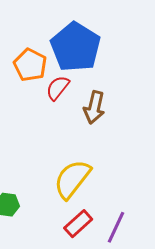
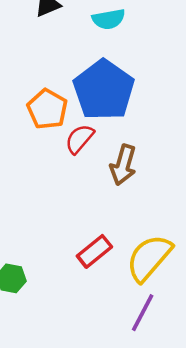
yellow semicircle: (72, 179) -> (149, 258), moved
red rectangle: (78, 224) -> (94, 251), moved

